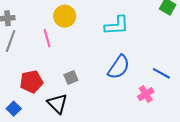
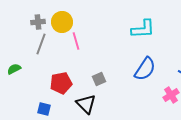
yellow circle: (65, 16) -> (62, 22), moved
blue square: (14, 109) -> (44, 109), turned -32

